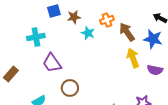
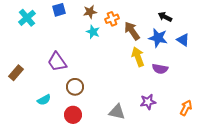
brown star: (74, 17) -> (90, 12), moved
cyan cross: (36, 37) -> (27, 18), moved, turned -30

